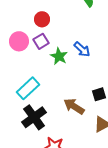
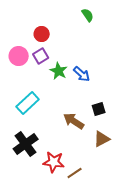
blue arrow: (82, 49) -> (82, 74), moved
black cross: (34, 117) -> (26, 144), moved

